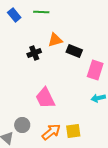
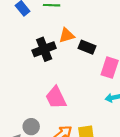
black cross: (34, 53) -> (44, 49), size x1.5

